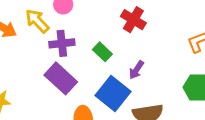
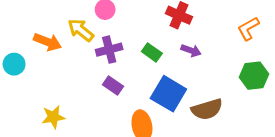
purple arrow: (136, 70) -> (191, 51), moved, turned -96
purple rectangle: (61, 78) -> (113, 85), size x0.6

